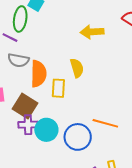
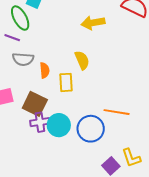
green ellipse: (20, 19) -> (20, 18), turned -30
orange semicircle: (38, 74) -> (45, 70), size x0.6

